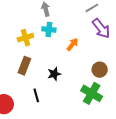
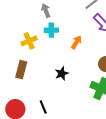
brown rectangle: (24, 66) -> (21, 70), moved
black line: (36, 95) -> (43, 107), moved

